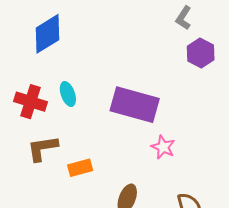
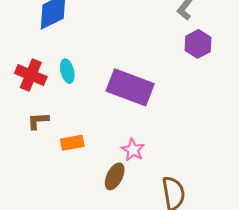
pink star: (163, 147) -> (133, 150), moved
brown L-shape: (42, 148) -> (38, 121), size x0.7

